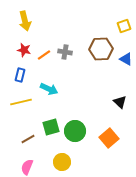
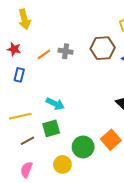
red star: (24, 50) -> (14, 49), moved
cyan arrow: (49, 89) -> (55, 104), moved
yellow line: (21, 102) -> (20, 116), moved
green circle: (75, 131) -> (83, 147), moved

